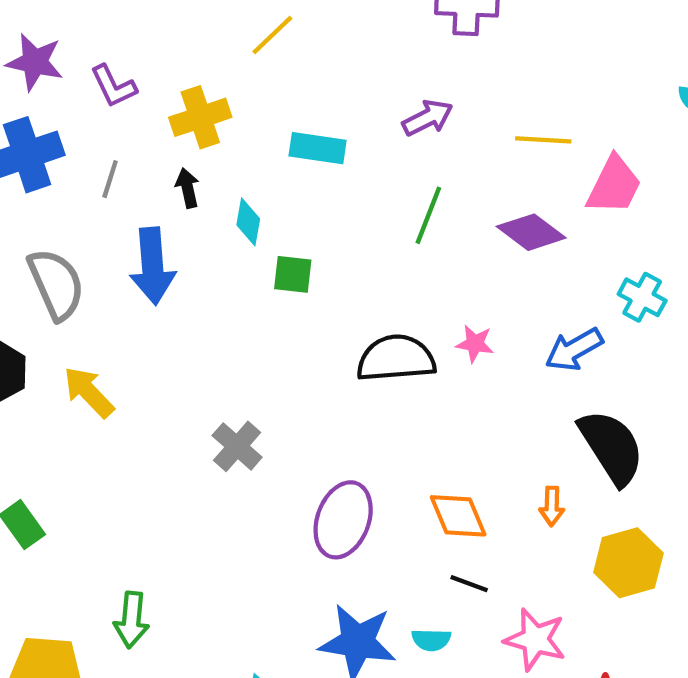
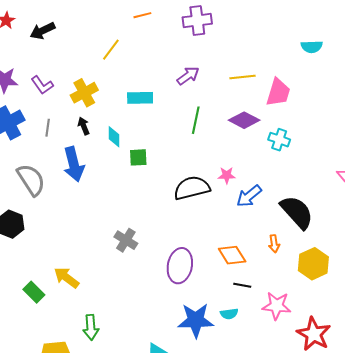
cyan cross: (642, 297) -> (279, 140), moved
blue arrow: (574, 350) -> (249, 196), moved
yellow arrow: (89, 392) -> (66, 278), moved

